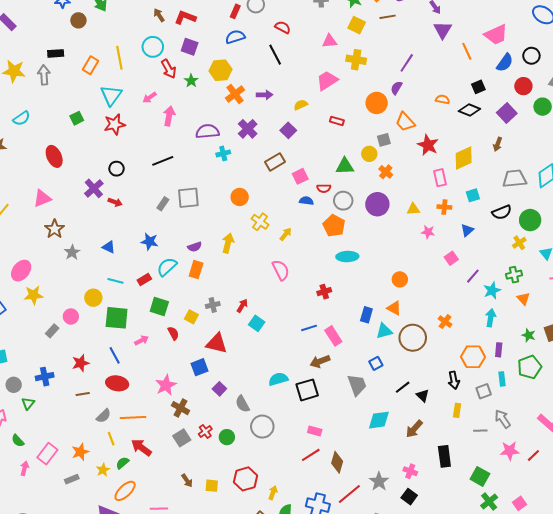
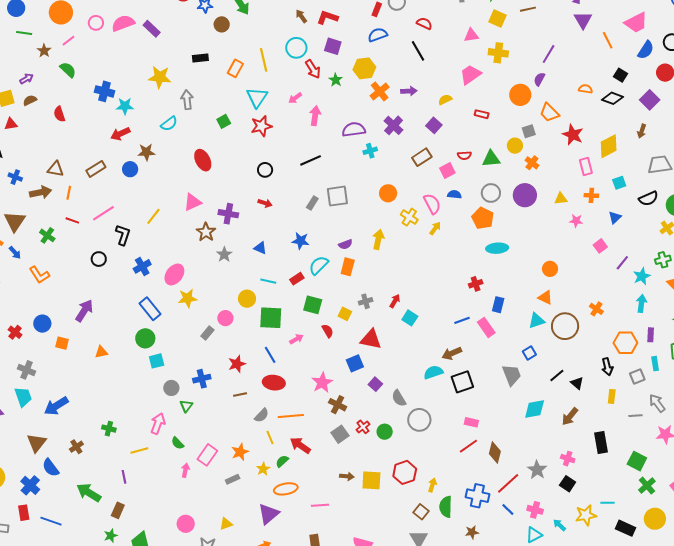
gray arrow: (44, 75) -> (187, 100), moved
black square: (478, 87) -> (620, 75), turned -32
purple cross: (94, 188) -> (228, 214), moved, turned -36
red semicircle: (324, 188) -> (464, 155), moved
pink semicircle: (281, 270) -> (432, 204), moved
blue rectangle: (366, 315) -> (498, 305), moved
brown arrow: (320, 361) -> (452, 353), moved
brown arrow: (187, 481) -> (347, 476), turned -48
yellow square: (212, 486) -> (371, 480), size x1.5
orange ellipse: (125, 491) -> (286, 489), turned 35

